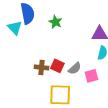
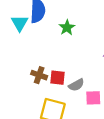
red square: (57, 66) -> (58, 78), turned -32

